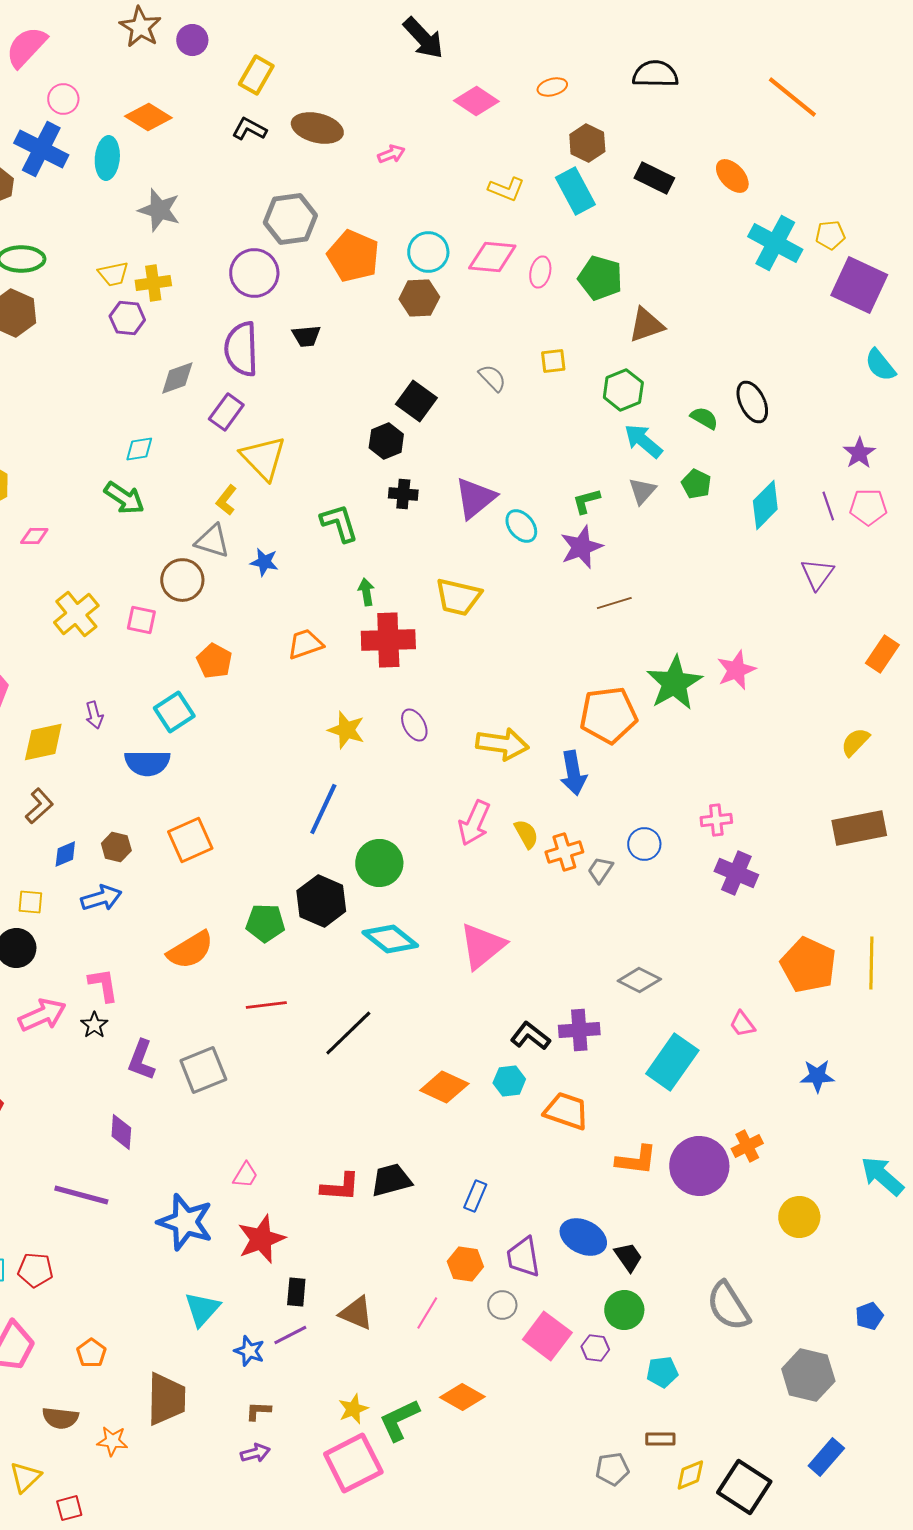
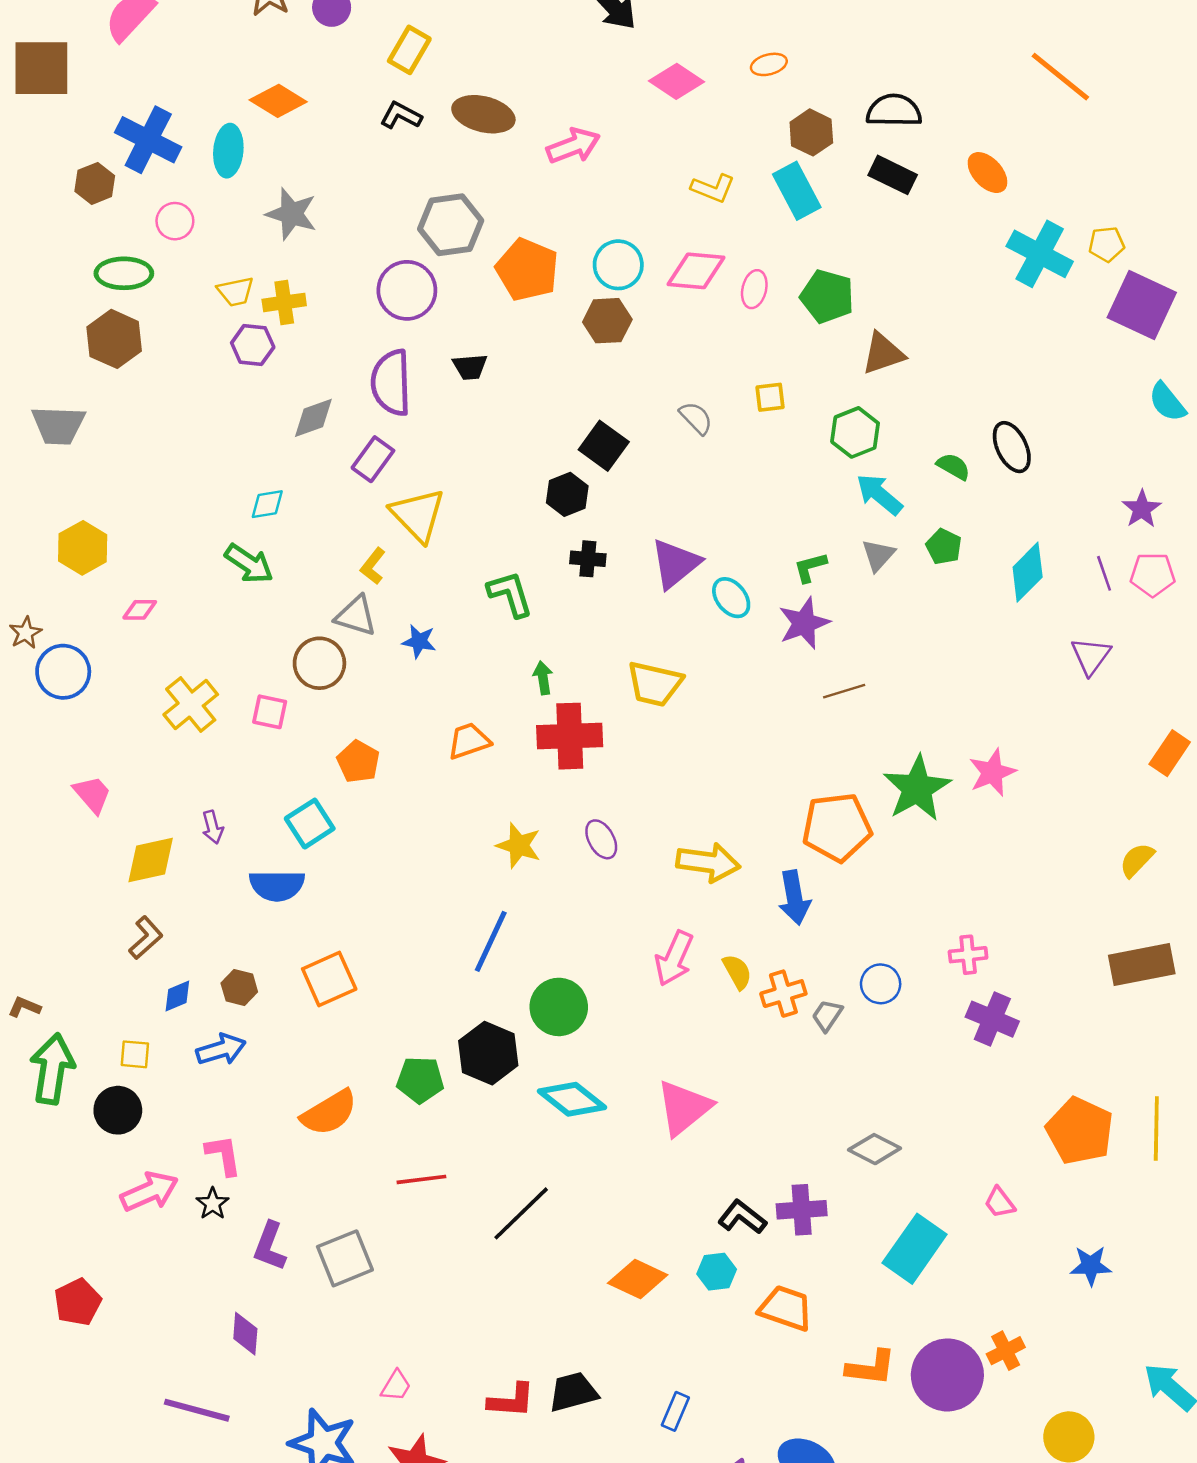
black semicircle: (655, 74) -> (894, 111), moved
pink circle: (63, 99) -> (175, 221), moved
pink arrow: (391, 154) -> (573, 146), size x1.6

